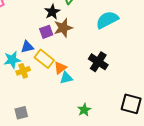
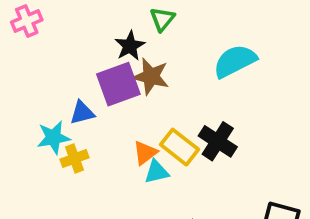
brown star: (63, 28) -> (151, 76), turned 30
purple square: (46, 32) -> (118, 84), size x1.6
yellow rectangle: (44, 59) -> (180, 147), moved

